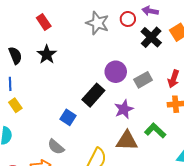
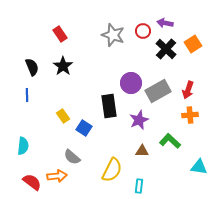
gray rectangle: (143, 80) -> (158, 91), size x1.4
black rectangle: (93, 95) -> (109, 106), turned -50
yellow rectangle: (15, 105) -> (63, 116), moved
brown triangle: (127, 141) -> (142, 151), size x0.6

